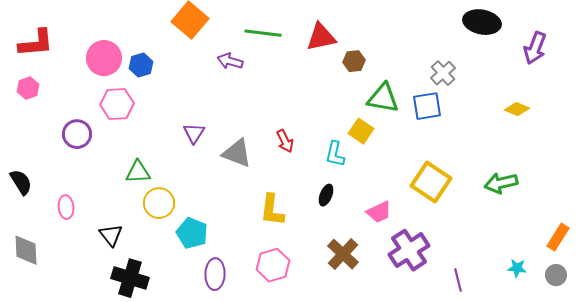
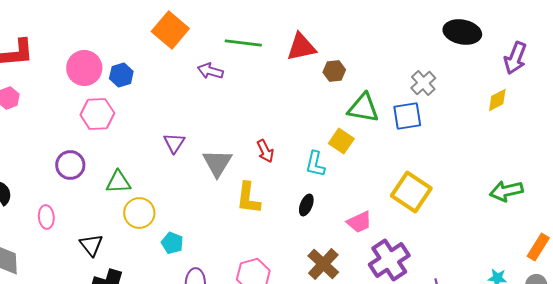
yellow diamond: (517, 109) -> (497, 100), moved, turned -50
purple circle: (77, 134) -> (70, 165), moved
gray triangle: (237, 153) -> (217, 163), turned 40
green arrow: (501, 183) -> (506, 191), moved
yellow L-shape: (272, 210) -> (248, 198), moved
cyan pentagon: (192, 233) -> (172, 243), size x0.7

